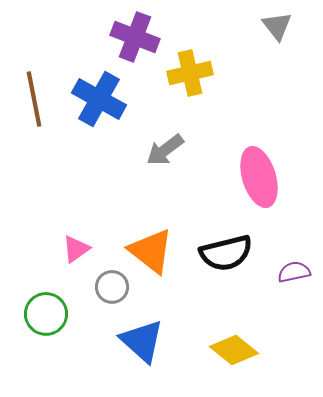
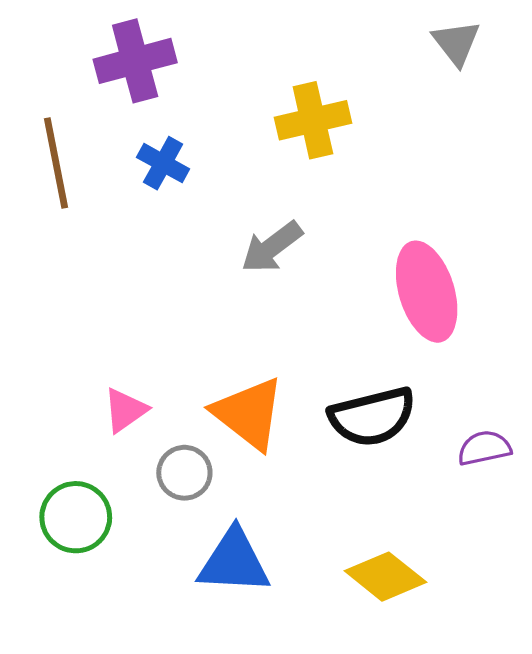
purple cross: (135, 37) -> (135, 61), moved, turned -36
blue cross: (99, 99) -> (163, 163), size x0.6
blue triangle: (142, 341) -> (234, 562), turned -39

